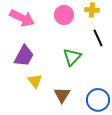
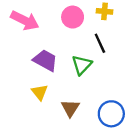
black line: (98, 38) -> (100, 43), moved
purple trapezoid: (24, 56) -> (45, 60), moved, turned -90

